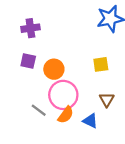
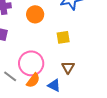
orange circle: (54, 69) -> (35, 14), moved

